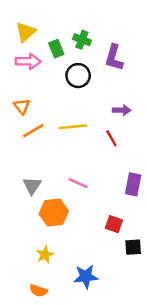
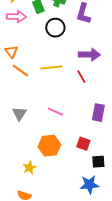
purple arrow: (122, 110) -> (89, 55), size x1.5
orange line: (33, 131) -> (20, 71), turned 66
orange hexagon: (54, 213) -> (49, 146), moved
blue star: (86, 277) -> (89, 185), moved

